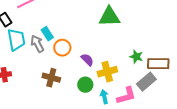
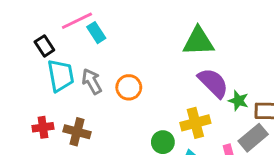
cyan rectangle: (47, 34) -> (96, 33), moved
purple semicircle: (87, 60) -> (213, 83), moved, size x1.6
brown cross: (51, 78) -> (77, 132), moved

